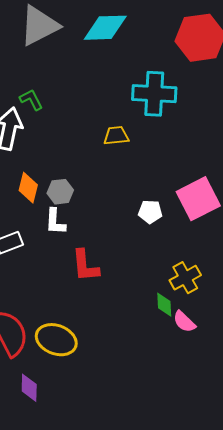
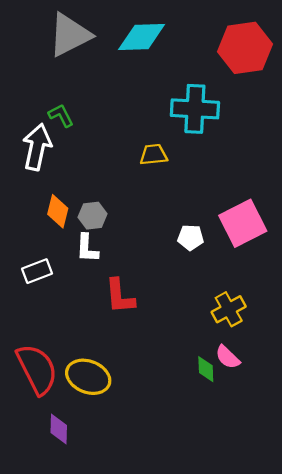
green diamond: (164, 305) -> (206, 369), moved

